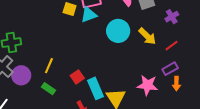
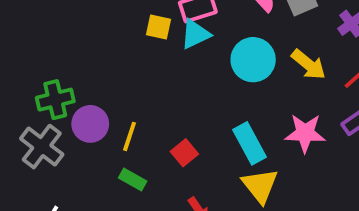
purple circle: (21, 75) -> (90, 124), moved
pink star: (147, 85) -> (305, 133), moved
cyan rectangle: (96, 88) -> (250, 143), moved

